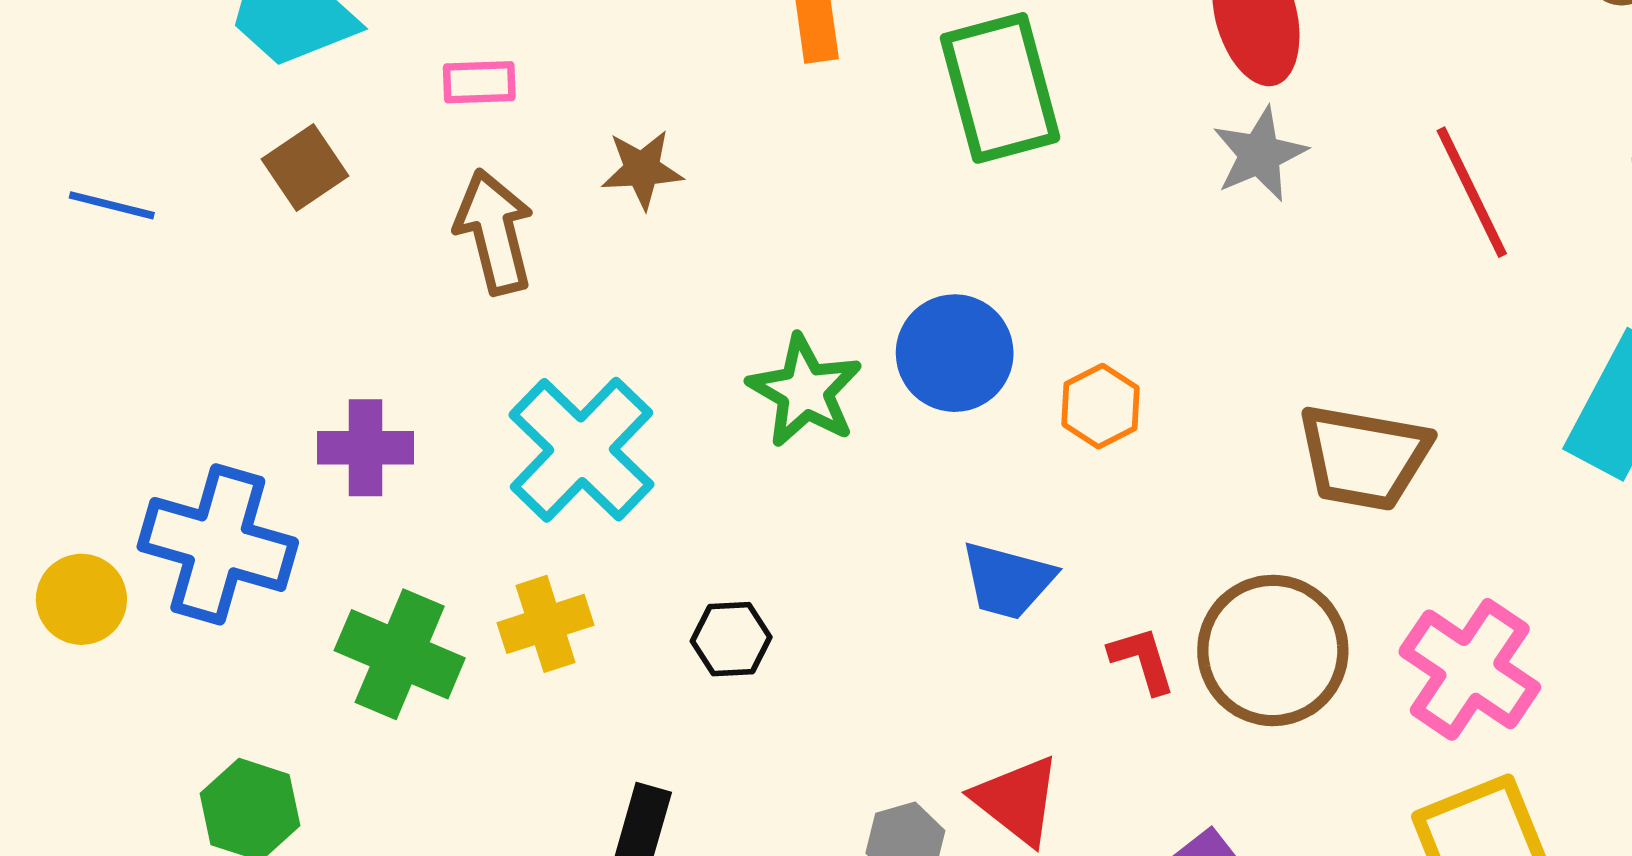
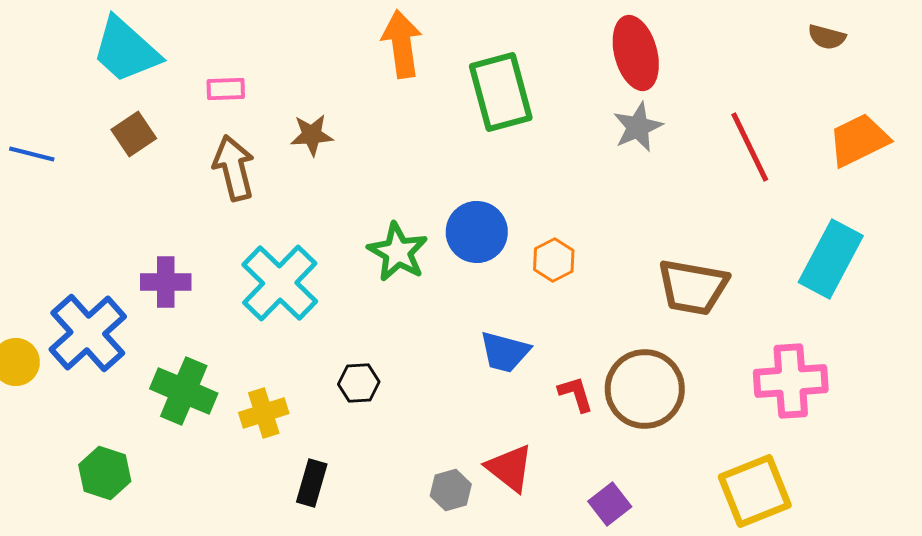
blue cross: (218, 544) -> (88, 333), turned 32
yellow cross: (546, 624) -> (264, 413), moved
pink cross: (1470, 669) -> (791, 381), moved, turned -38

